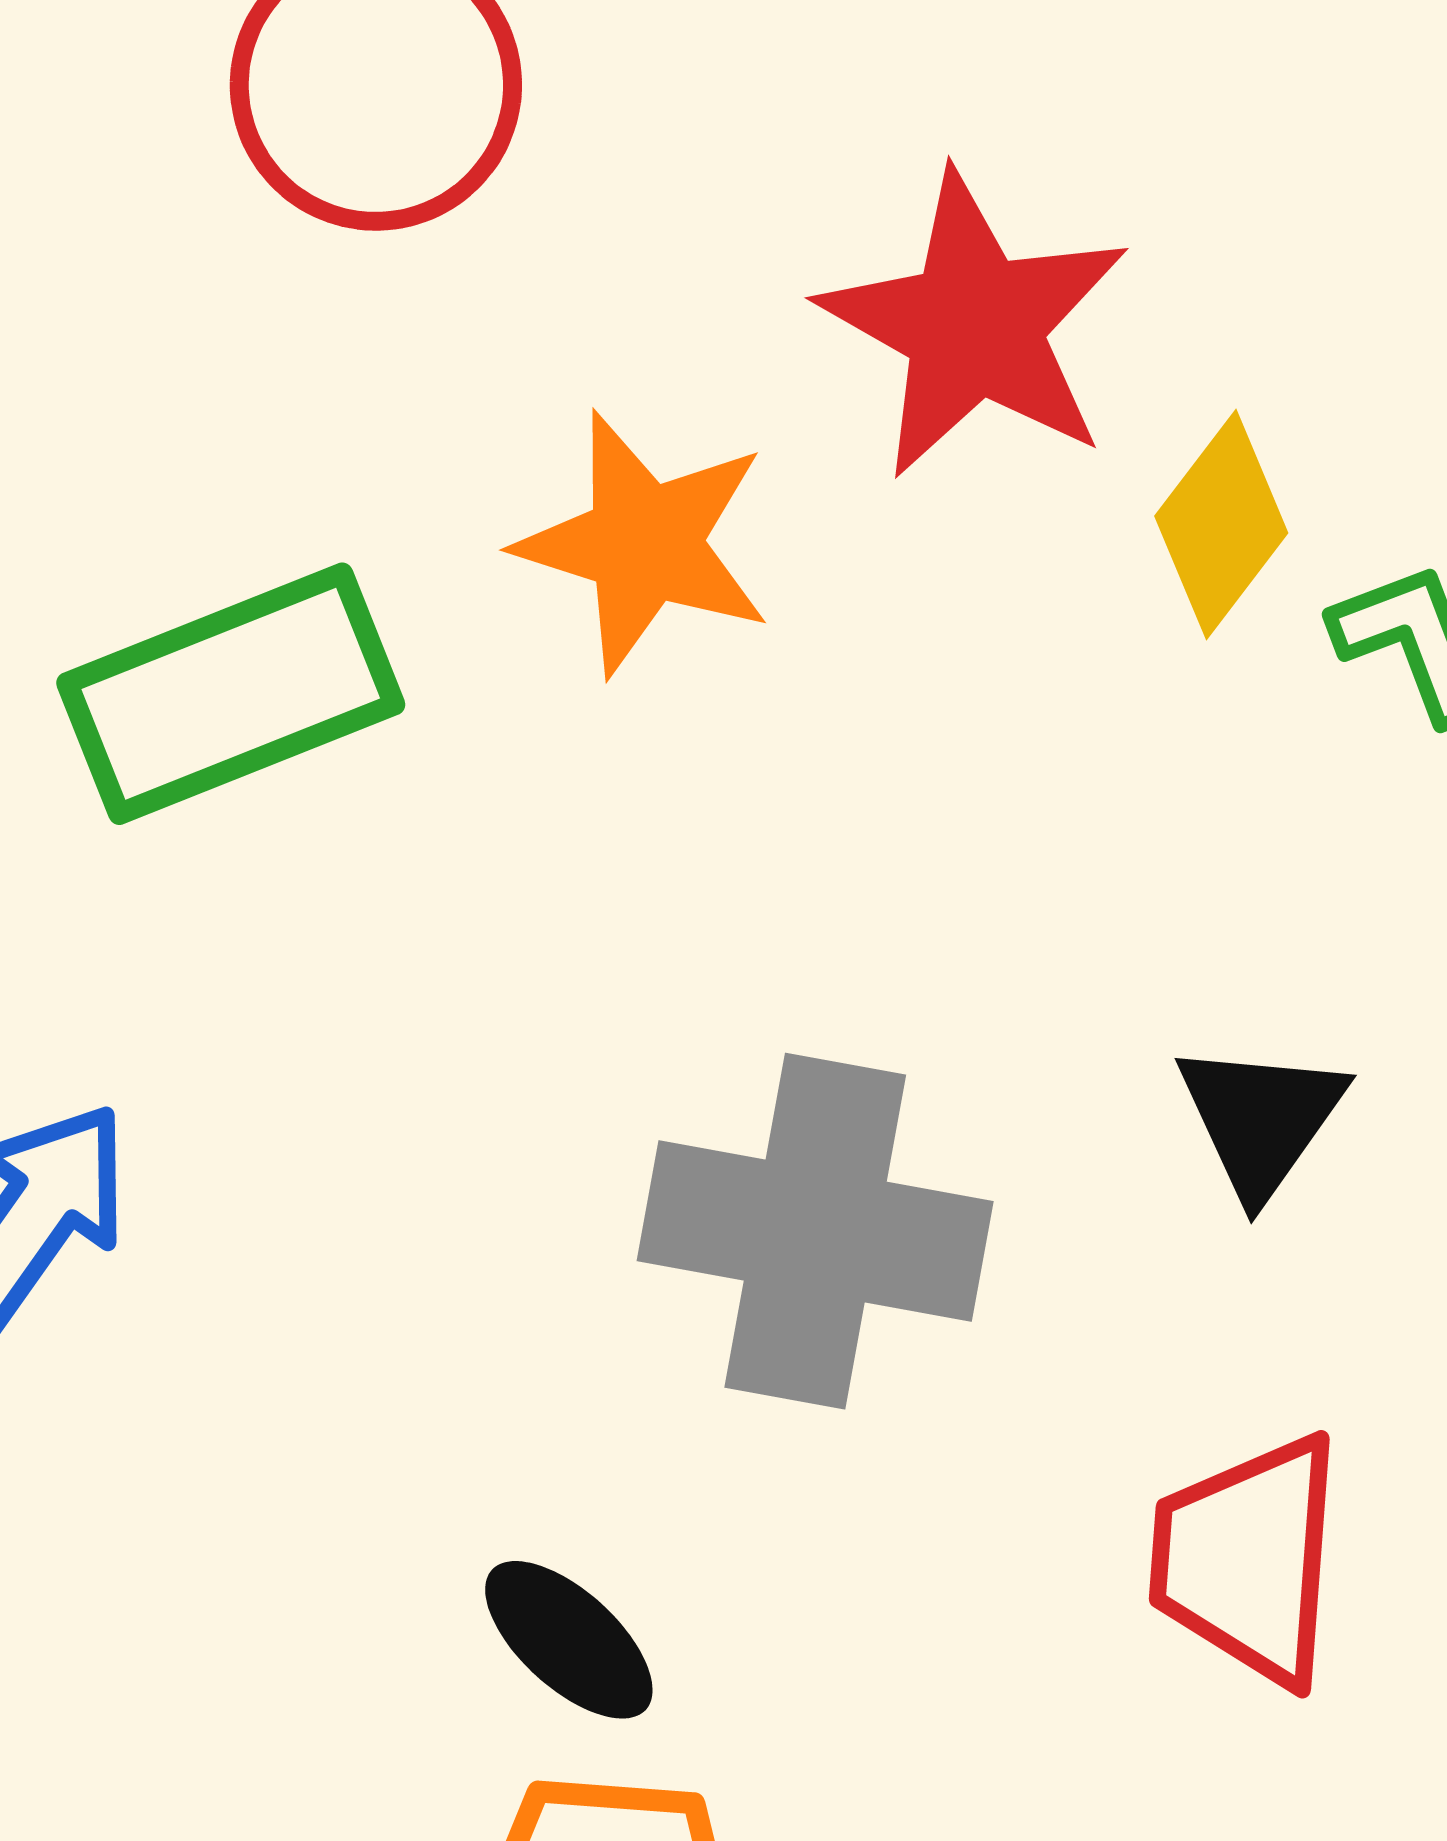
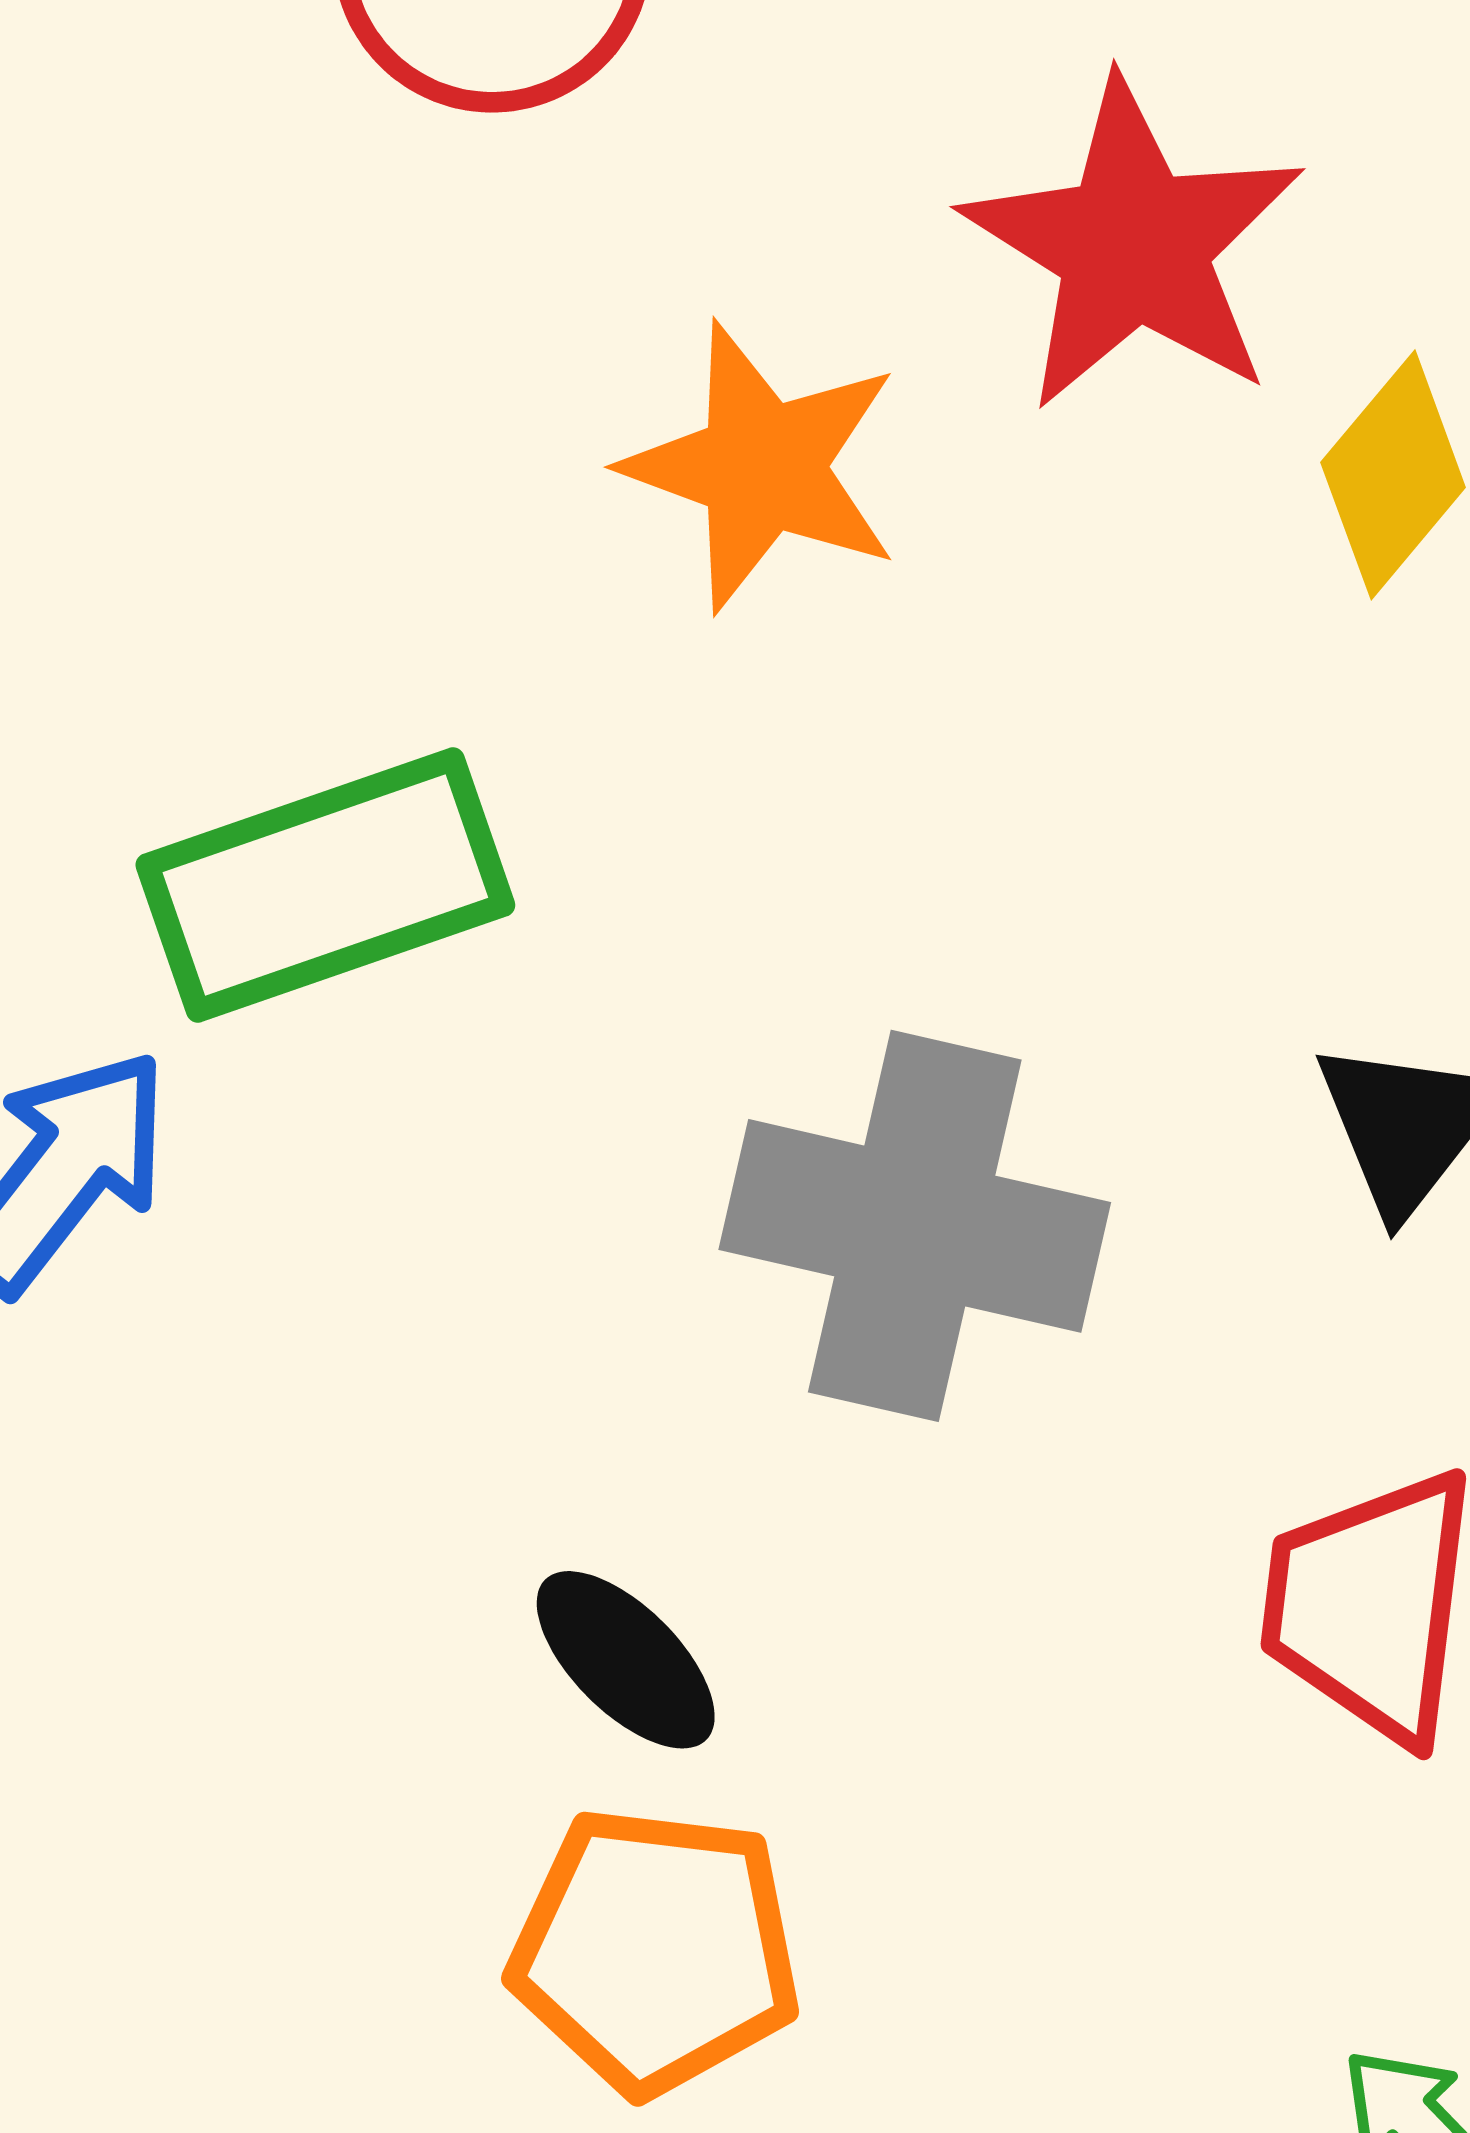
green rectangle: (231, 694) -> (325, 885), moved

